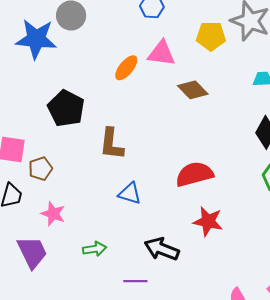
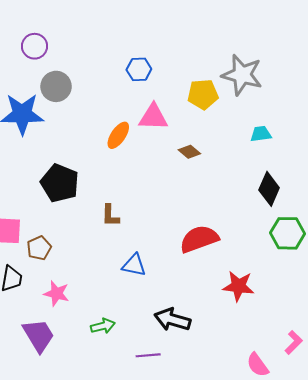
brown diamond: (193, 90) -> (189, 152), size x0.7
brown L-shape: (112, 144) -> (110, 216), size x0.7
red star: (208, 221) -> (238, 286), moved

